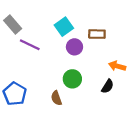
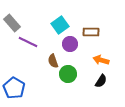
orange arrow: (117, 66) -> (101, 60), moved
brown semicircle: (56, 98) -> (53, 61), moved

